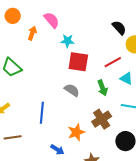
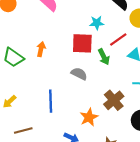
orange arrow: (32, 33) -> (41, 49), moved
cyan star: (67, 41) -> (97, 23), moved
green arrow: (103, 88) -> (104, 57), moved

